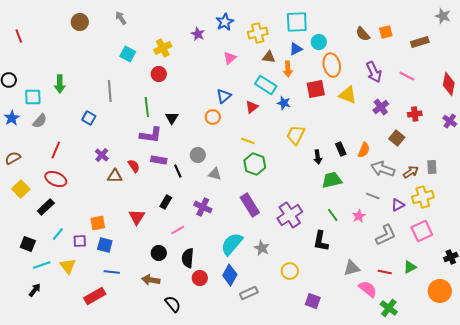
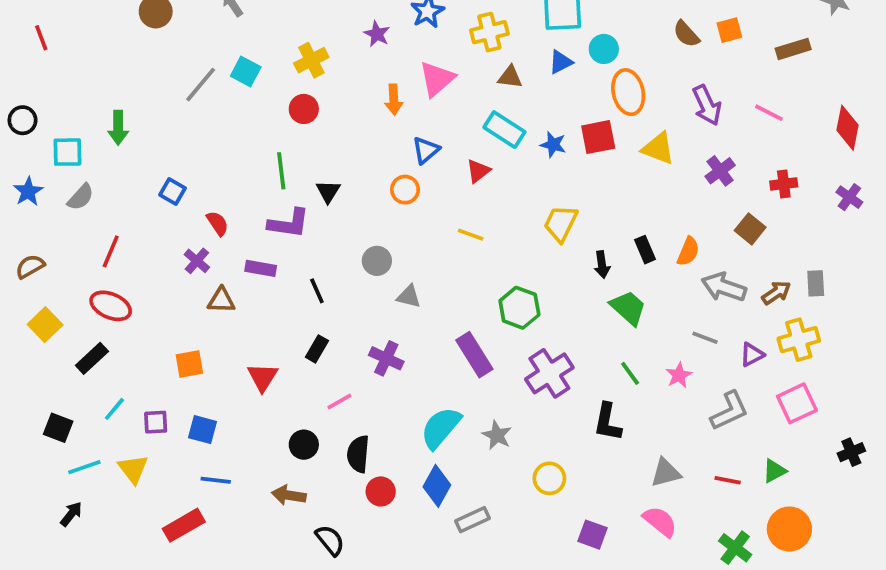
pink triangle: (230, 58) -> (437, 79), size x1.5
orange arrow: (288, 69) -> (394, 100), moved
gray line: (110, 91) -> (201, 85), moved, turned 45
blue star: (284, 103) -> (553, 145), moved
purple rectangle: (159, 160) -> (261, 268), moved
green hexagon: (255, 164) -> (519, 308), moved
red semicircle: (134, 166) -> (218, 223), moved
black line: (178, 171) -> (317, 291), moved
green trapezoid: (332, 180) -> (628, 308), turned 55
orange square: (98, 223) -> (189, 364), moved
pink semicircle: (368, 289) -> (660, 521), moved
orange circle: (440, 291) -> (789, 529), moved

